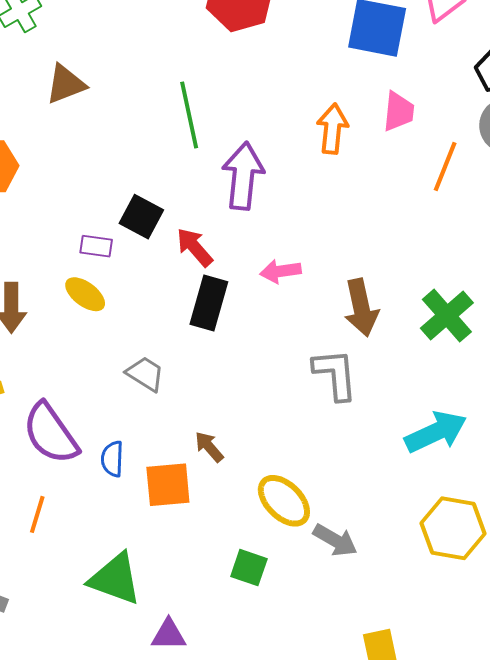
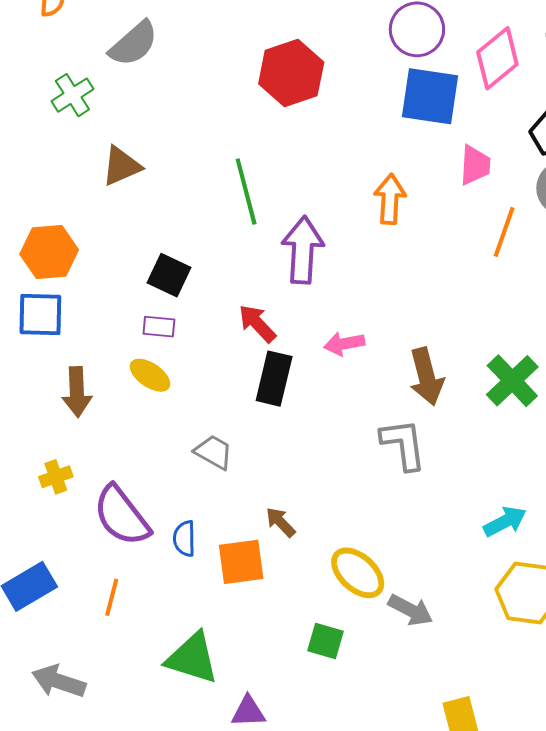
pink trapezoid: (399, 111) -> (475, 165), moved
black square: (141, 217) -> (169, 275), moved
cyan arrow: (436, 432) -> (505, 521), moved, size x0.7

